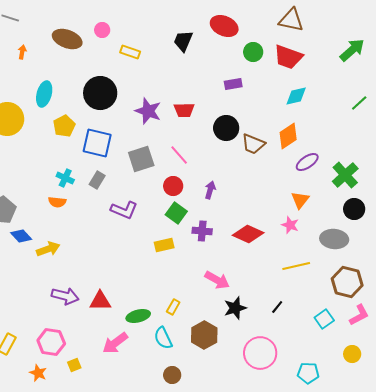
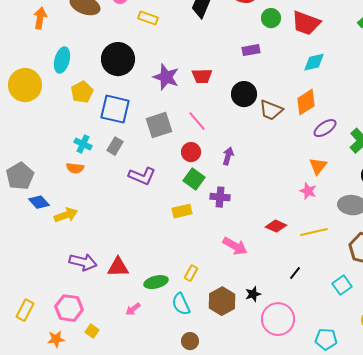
orange arrow: (22, 52) -> (40, 18), size x1.5
red diamond: (248, 234) -> (276, 226), moved, size x0.7
black star: (235, 308) -> (253, 294), moved, size x0.7
pink arrow: (115, 343) -> (133, 309), size x0.6
yellow square: (74, 365) -> (92, 331), turned -32
orange star: (38, 373) -> (56, 339), turned -30

